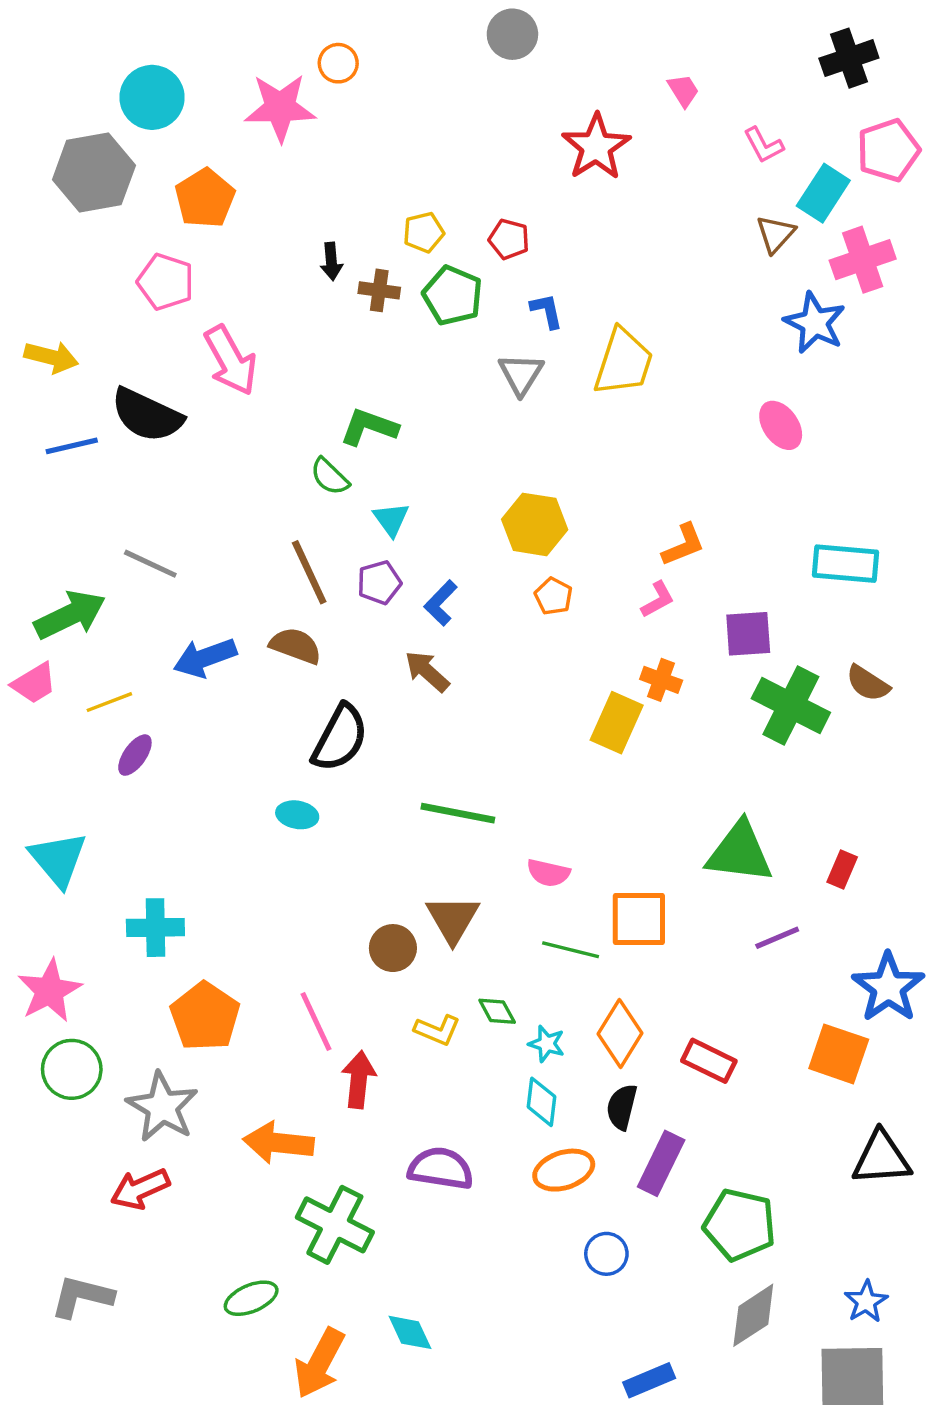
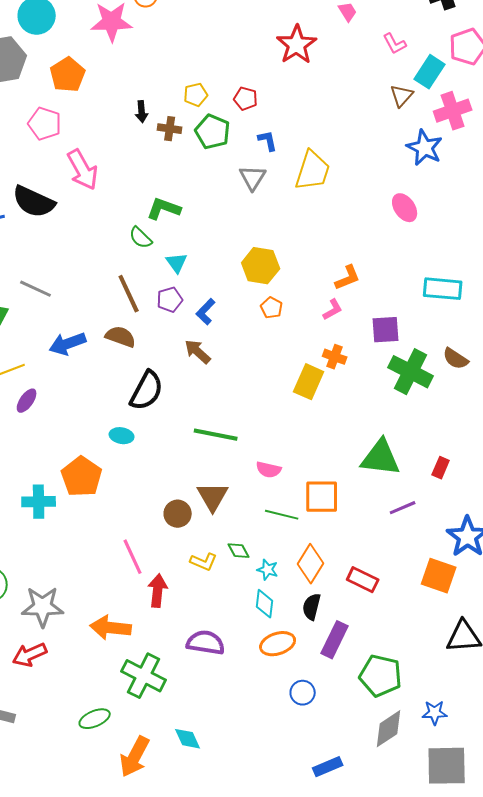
orange pentagon: (205, 1016) -> (82, 477), moved
gray star: (162, 1107) -> (43, 607), turned -30
blue star: (866, 1302) -> (435, 713), moved, turned 30

